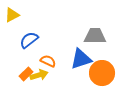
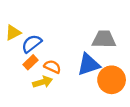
yellow triangle: (12, 15) -> (13, 33), moved
orange rectangle: (26, 74) -> (31, 62), moved

